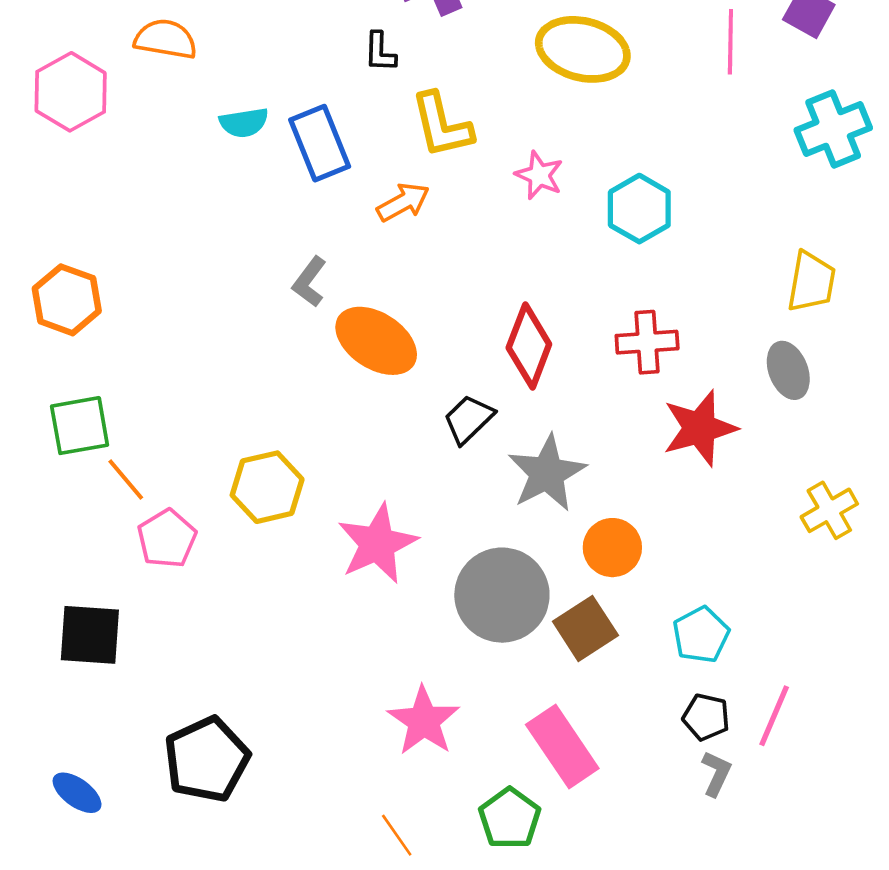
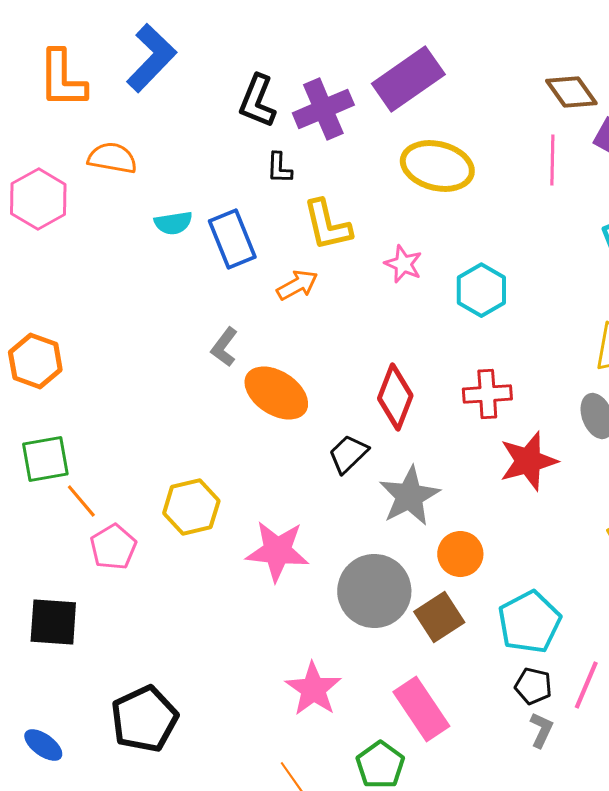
pink star: (377, 544) -> (277, 551), turned 30
cyan pentagon: (701, 635) -> (529, 622), size x1.4

